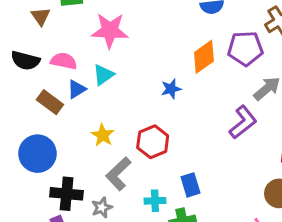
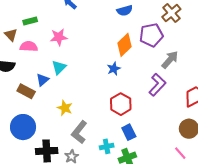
pink star: (110, 31) -> (59, 37), size x0.7
pink semicircle: (64, 61) -> (29, 46), moved
blue star: (171, 89) -> (114, 69), moved
red hexagon: (153, 142) -> (121, 104), moved

